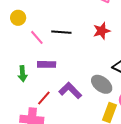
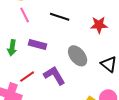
pink line: (37, 37) -> (25, 15), moved
gray ellipse: (102, 84) -> (78, 56), moved

